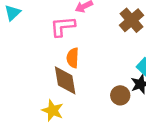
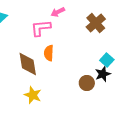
brown diamond: (65, 80) -> (28, 64), moved

